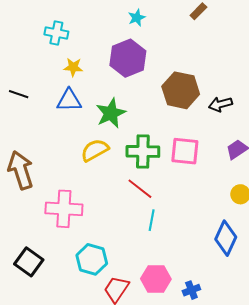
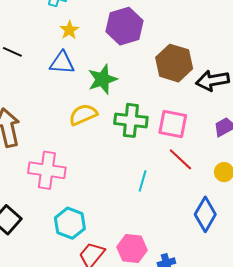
yellow star: (73, 67) -> (69, 30), turned 30
black arrow: (220, 104) -> (212, 81), size x1.4
red line: (140, 189) -> (180, 159), moved
cyan line: (152, 220) -> (143, 181), moved

